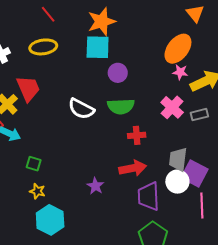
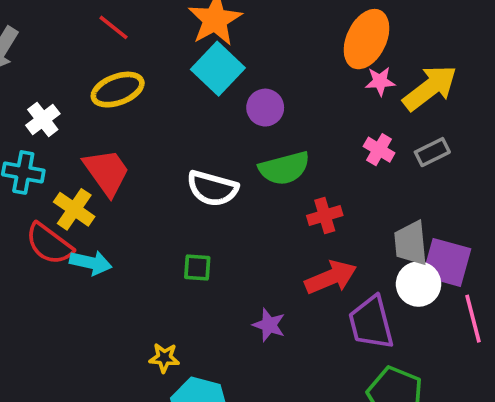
cyan square: (98, 47) -> (218, 69), turned -36
pink cross: (172, 107) -> (379, 150), size x0.7
green square: (34, 164) -> (197, 267), moved

